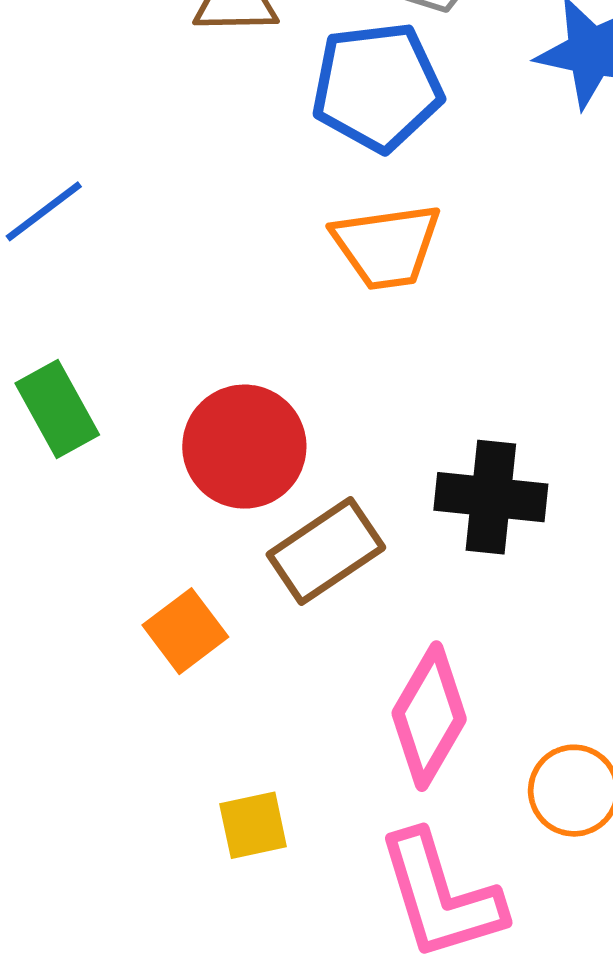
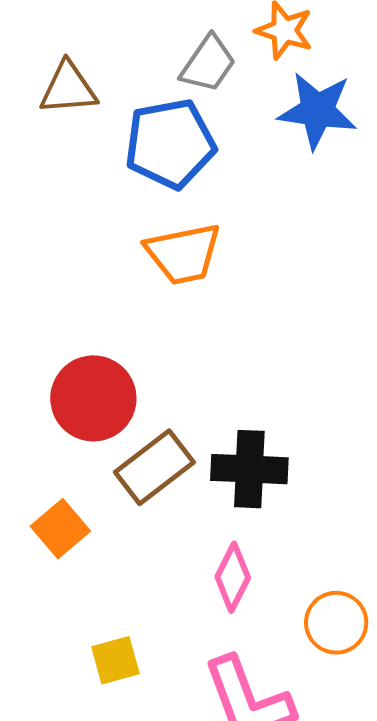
black cross: (491, 497) -> (249, 469), moved
pink diamond: (429, 716) -> (233, 577), size x0.7

